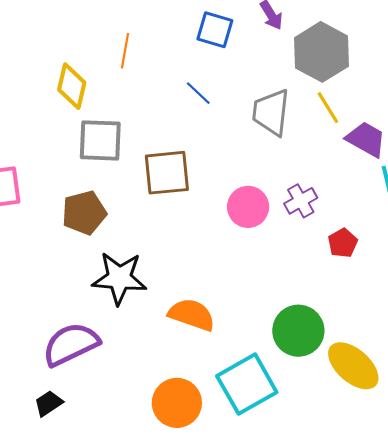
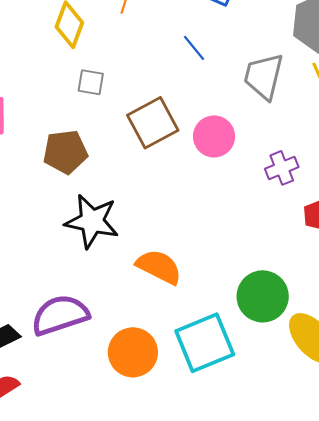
gray square: (100, 140) -> (91, 82), size x0.6
brown square: (167, 173) -> (153, 123), turned -30
pink circle: (248, 207) -> (214, 136), moved
purple semicircle: (71, 344) -> (60, 315), moved

